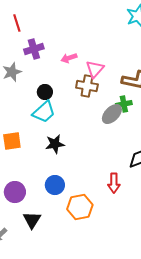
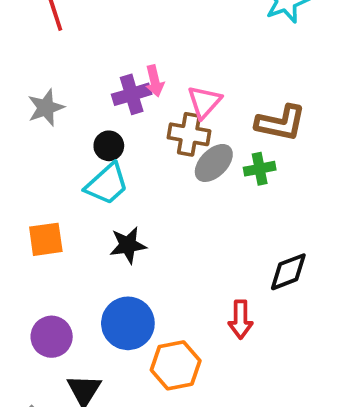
purple cross: (34, 49) -> (132, 94), moved
pink arrow: (69, 58) -> (155, 81), turned -84
gray ellipse: (112, 114) -> (214, 163), moved
blue circle: (55, 185) -> (128, 323), size x1.4

